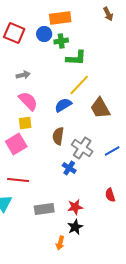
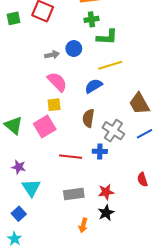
blue circle: (44, 34) -> (74, 49), moved
yellow line: (79, 85) -> (110, 65), turned 30
brown trapezoid: (100, 108) -> (139, 104), moved
blue cross: (69, 168) -> (100, 151), turned -32
red line: (18, 180) -> (71, 157), moved
orange arrow: (60, 243) -> (83, 225), moved

